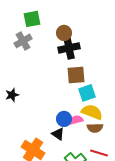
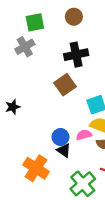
brown circle: (64, 33) -> (74, 17), moved
brown square: (76, 75) -> (65, 85), moved, turned -30
blue circle: (64, 119) -> (60, 137), moved

